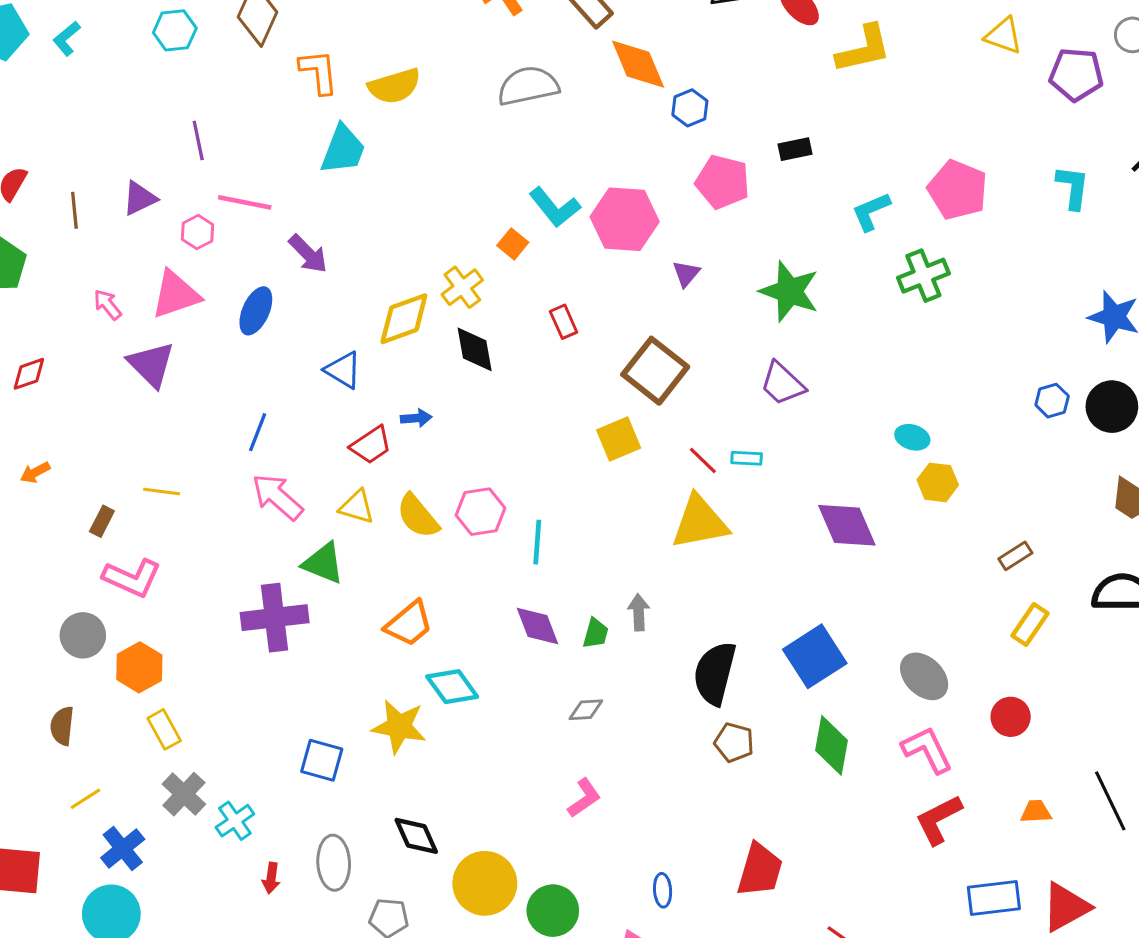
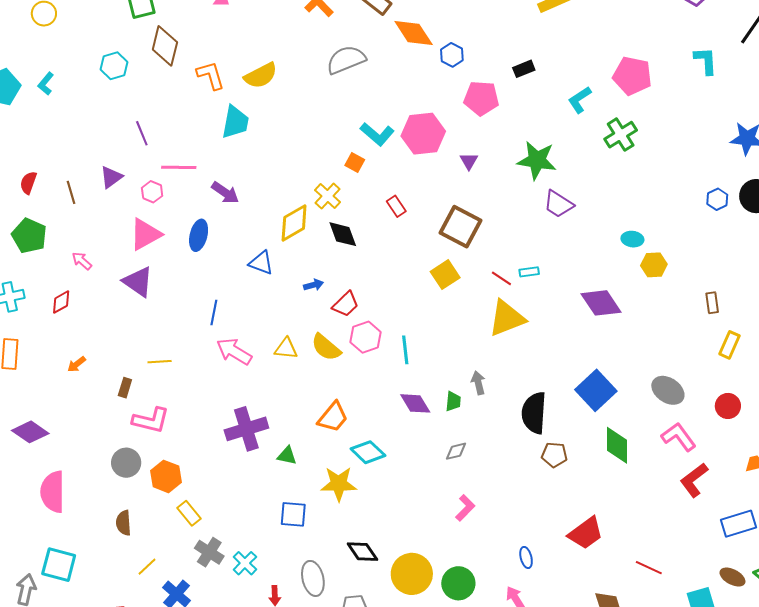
pink arrow: (108, 305) -> (82, 261), moved
purple trapezoid: (782, 384) -> (558, 204), moved
red trapezoid: (371, 445) -> (346, 304), moved
brown rectangle: (1015, 556) -> (712, 303), turned -55
green triangle: (323, 563) -> (287, 456), moved, size x0.7
red trapezoid: (760, 870) -> (586, 533), turned 48

